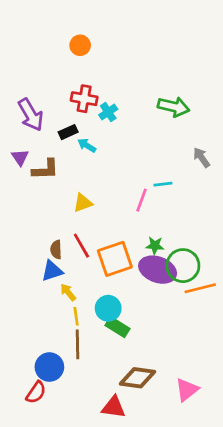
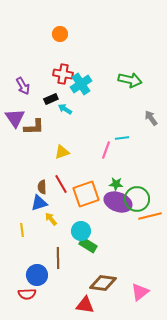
cyan cross: (108, 112) -> (81, 84), size x1.5
purple arrow: (31, 115) -> (23, 86), size x0.7
purple triangle: (20, 157) -> (15, 118), size x1.5
yellow line: (76, 316) -> (22, 230), moved
red semicircle: (36, 392) -> (27, 294), turned 54

